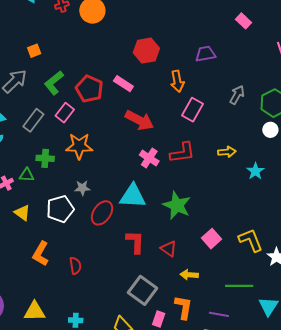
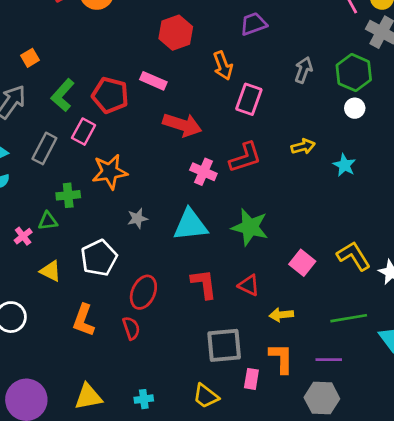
gray star: (82, 188) -> (137, 218), moved
red ellipse: (102, 213) -> (143, 292), moved
gray square: (143, 290) -> (224, 345), turned -32

